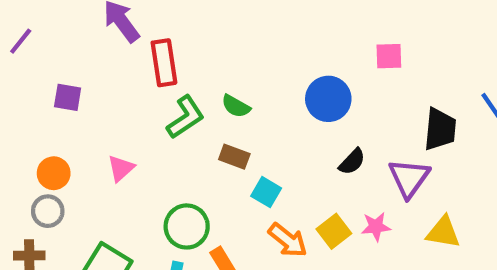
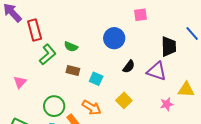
purple triangle: (409, 178) -> (157, 71), turned -40
cyan square: (266, 192) -> (96, 79), moved
pink star: (376, 227) -> (167, 104), moved
yellow triangle: (443, 232) -> (186, 90), moved
orange arrow: (288, 240) -> (92, 108), moved

